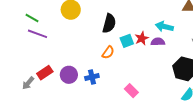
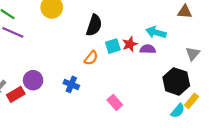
red rectangle: (45, 73) -> (16, 94), moved
purple circle: (69, 75) -> (33, 80), moved
blue cross: (92, 77) -> (71, 84), turned 32

